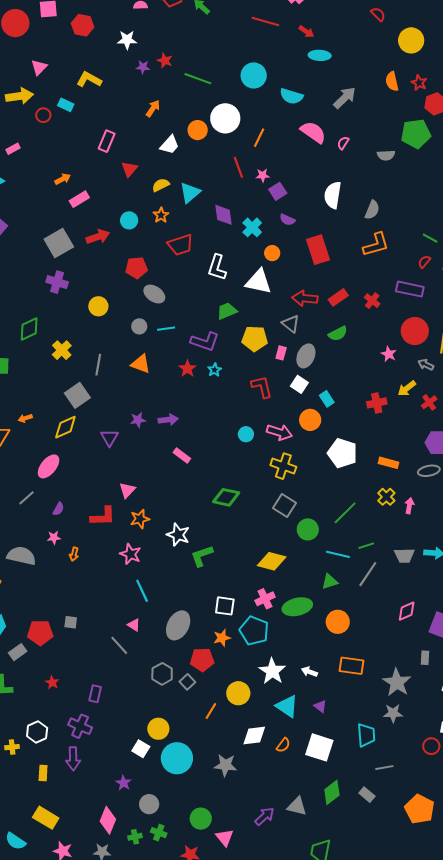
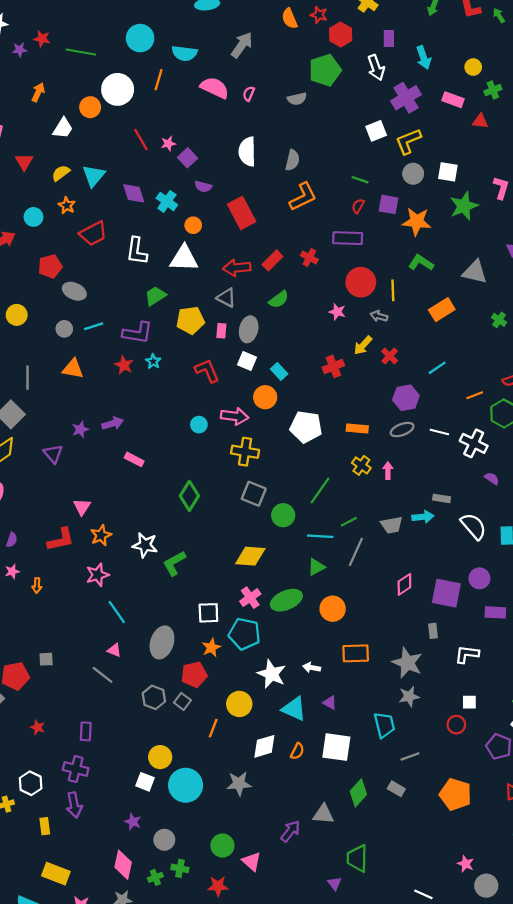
orange line: (259, 138) -> (159, 80), moved
green diamond: (226, 497) -> (189, 496), turned -60
pink star: (130, 554) -> (97, 575), turned -30

